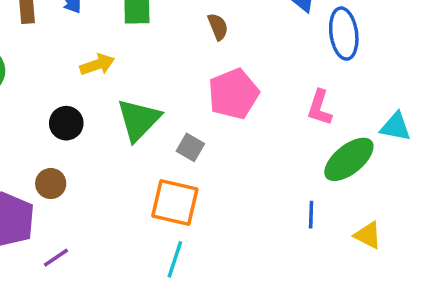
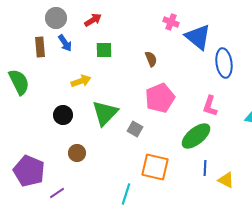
green ellipse: (349, 159) -> (196, 136), moved
brown circle: (51, 184) -> (77, 153), moved
orange square: (175, 202) -> (155, 167), moved
yellow triangle: (368, 235) -> (226, 180), moved

